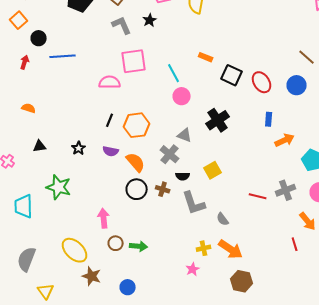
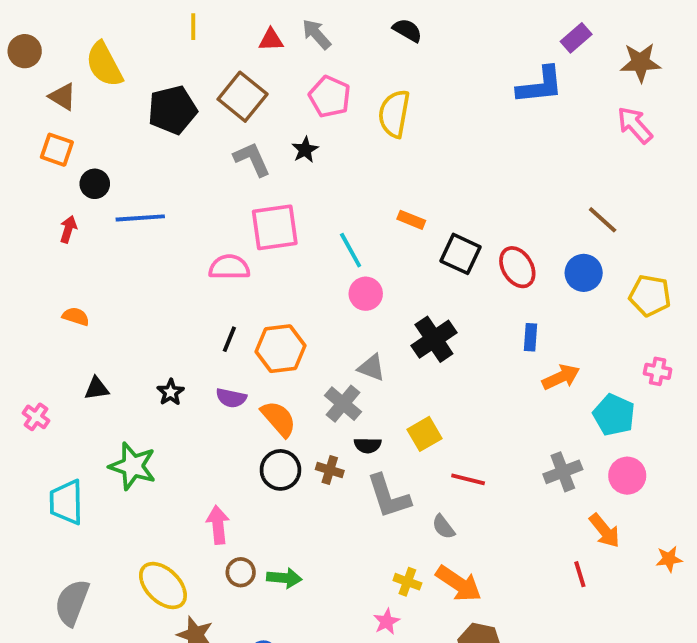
orange square: (19, 20) -> (57, 150), turned -30
red line: (258, 196) -> (468, 479), moved
yellow cross: (204, 248) -> (407, 582), turned 32

